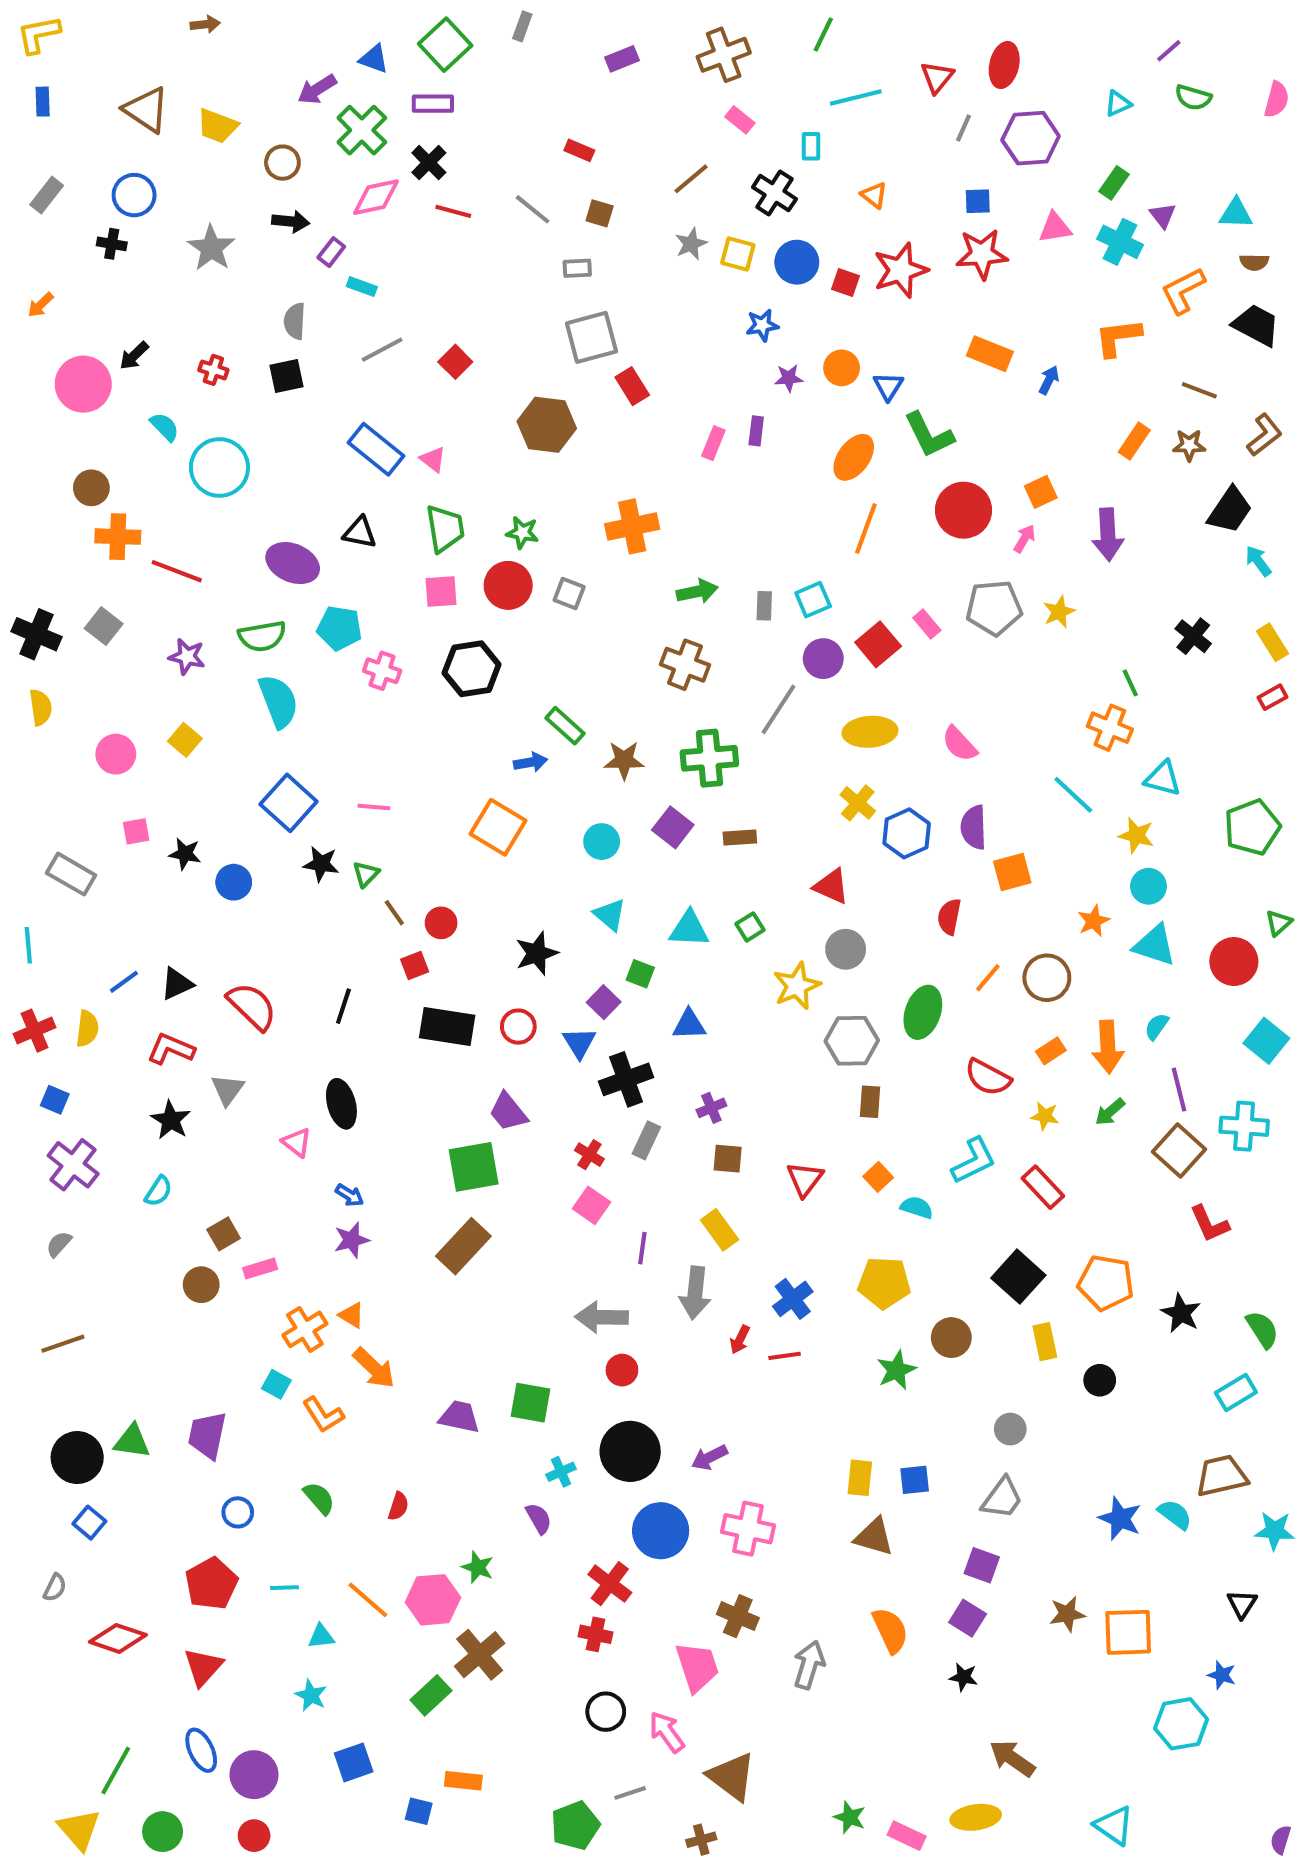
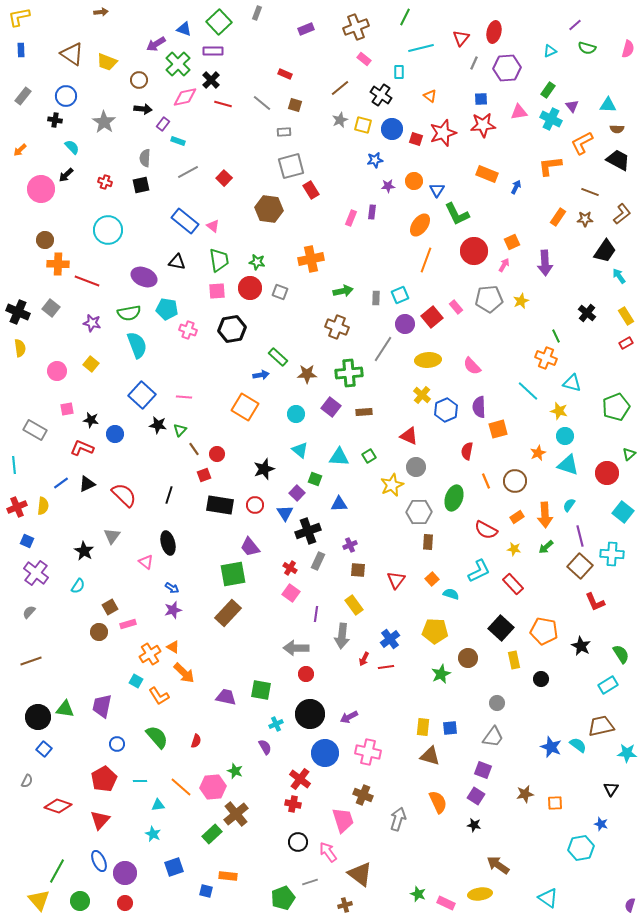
cyan semicircle: (165, 427) -> (72, 147), moved
orange line: (988, 978) -> (486, 481), turned -63
red L-shape: (171, 1049) -> (82, 448), moved
green semicircle: (319, 1498) -> (157, 737), size x1.4
orange square: (1128, 1632) -> (555, 803), size x0.6

